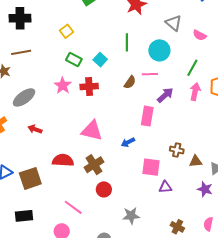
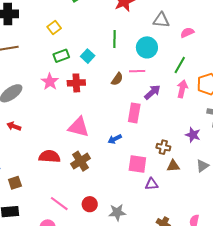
gray triangle: (173, 23) -> (161, 20), turned -36
pink semicircle: (200, 35) -> (187, 33), turned 128
green rectangle: (74, 60) -> (61, 56), turned -49
red arrow: (35, 129) -> (14, 126), moved
brown triangle: (196, 161) -> (173, 166), moved
brown square: (30, 178) -> (15, 183), moved, size x0.6
red circle: (104, 189) -> (90, 204), moved
purple star: (205, 189) -> (193, 135), moved

